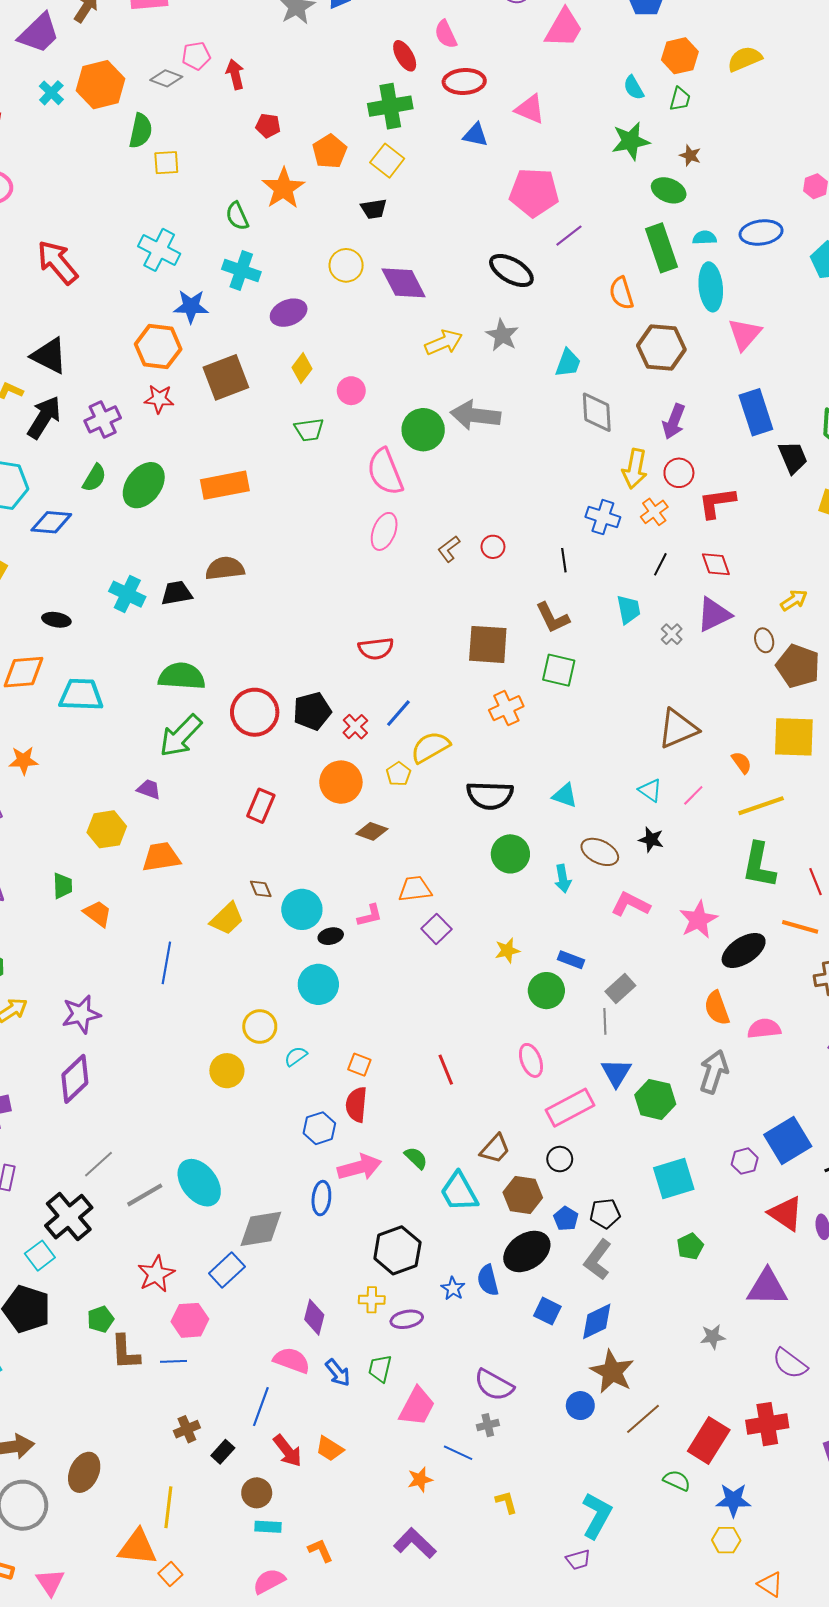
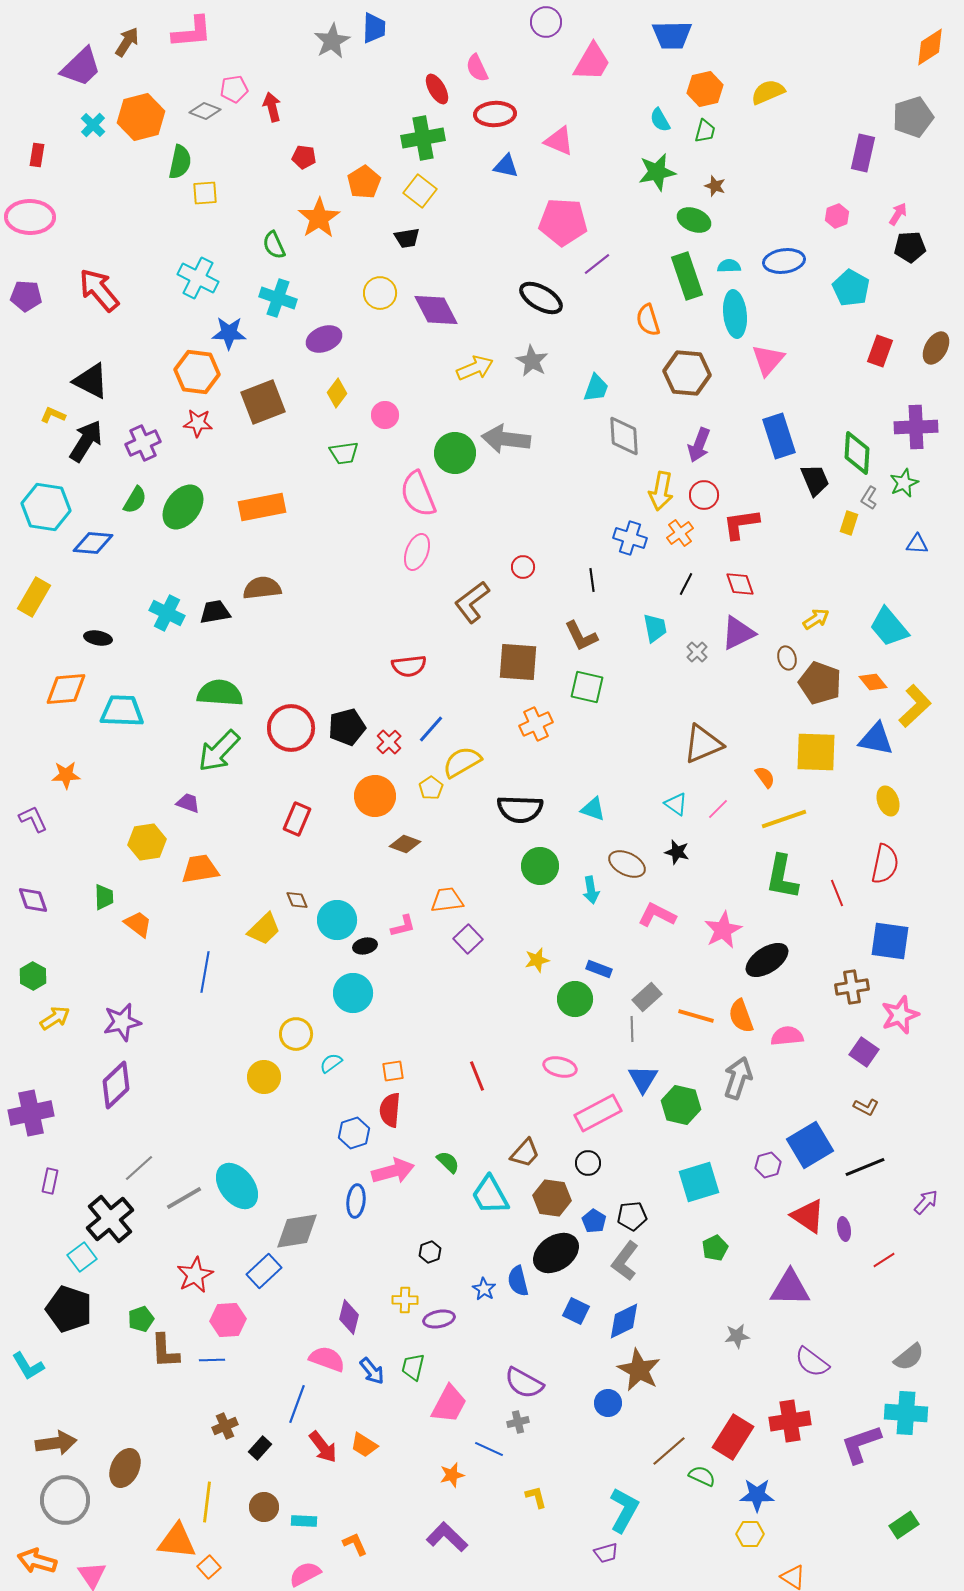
brown L-shape: (449, 549) -> (472, 602), moved, size x1.6
orange line: (800, 927) -> (696, 1016), moved
pink ellipse: (531, 1060) -> (560, 1067), turned -56
orange square: (359, 1065) -> (393, 1071), turned -30
black hexagon: (397, 1250) -> (430, 1252), size x0.5
brown line: (643, 1419) -> (669, 1451), moved
brown circle: (257, 1493) -> (264, 1507), moved

